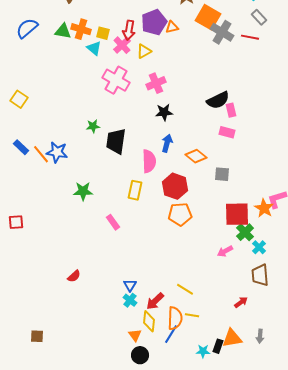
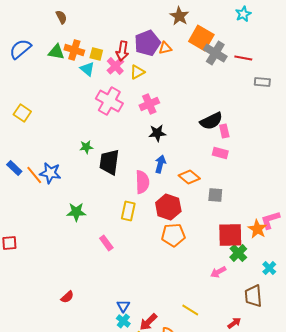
gray rectangle: (259, 17) -> (262, 82), moved, turned -42
yellow square: (19, 99) -> (22, 113), moved
cyan cross: (259, 247) -> (269, 268), moved
yellow line: (185, 289) -> (190, 310), moved

